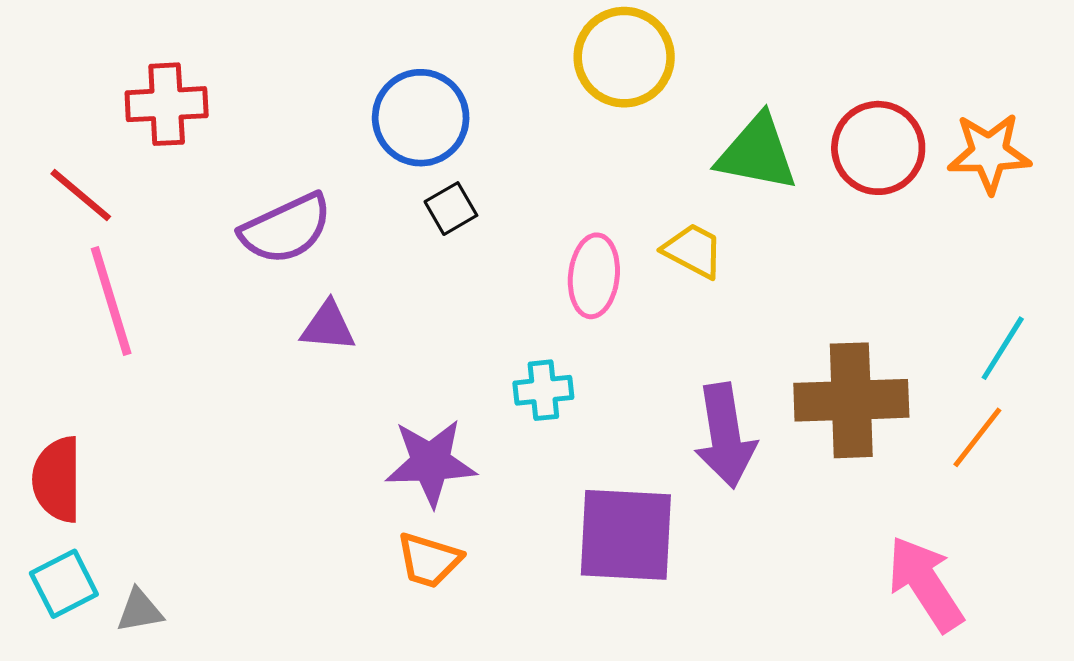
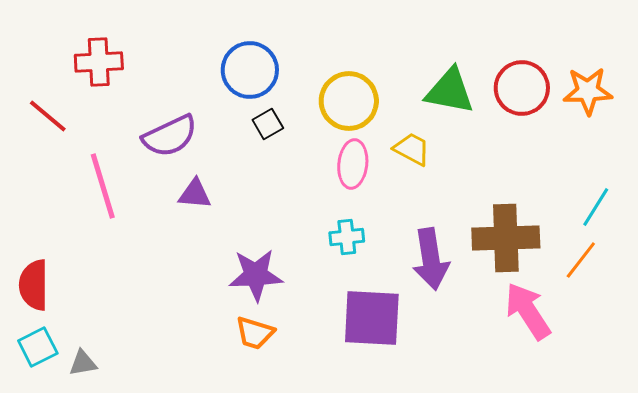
yellow circle: (624, 57) -> (349, 101), moved
pink line: (111, 301) -> (103, 186), moved
cyan cross: (543, 390) -> (347, 237), moved
pink arrow: (925, 584) -> (528, 311), moved

